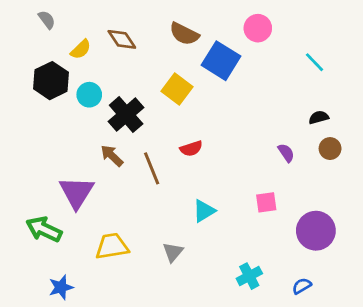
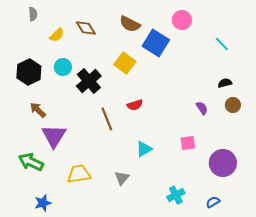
gray semicircle: (47, 20) -> (33, 14), turned 32
black hexagon: (51, 81) -> (29, 72), moved
brown arrow: (112, 156) -> (38, 110), moved

